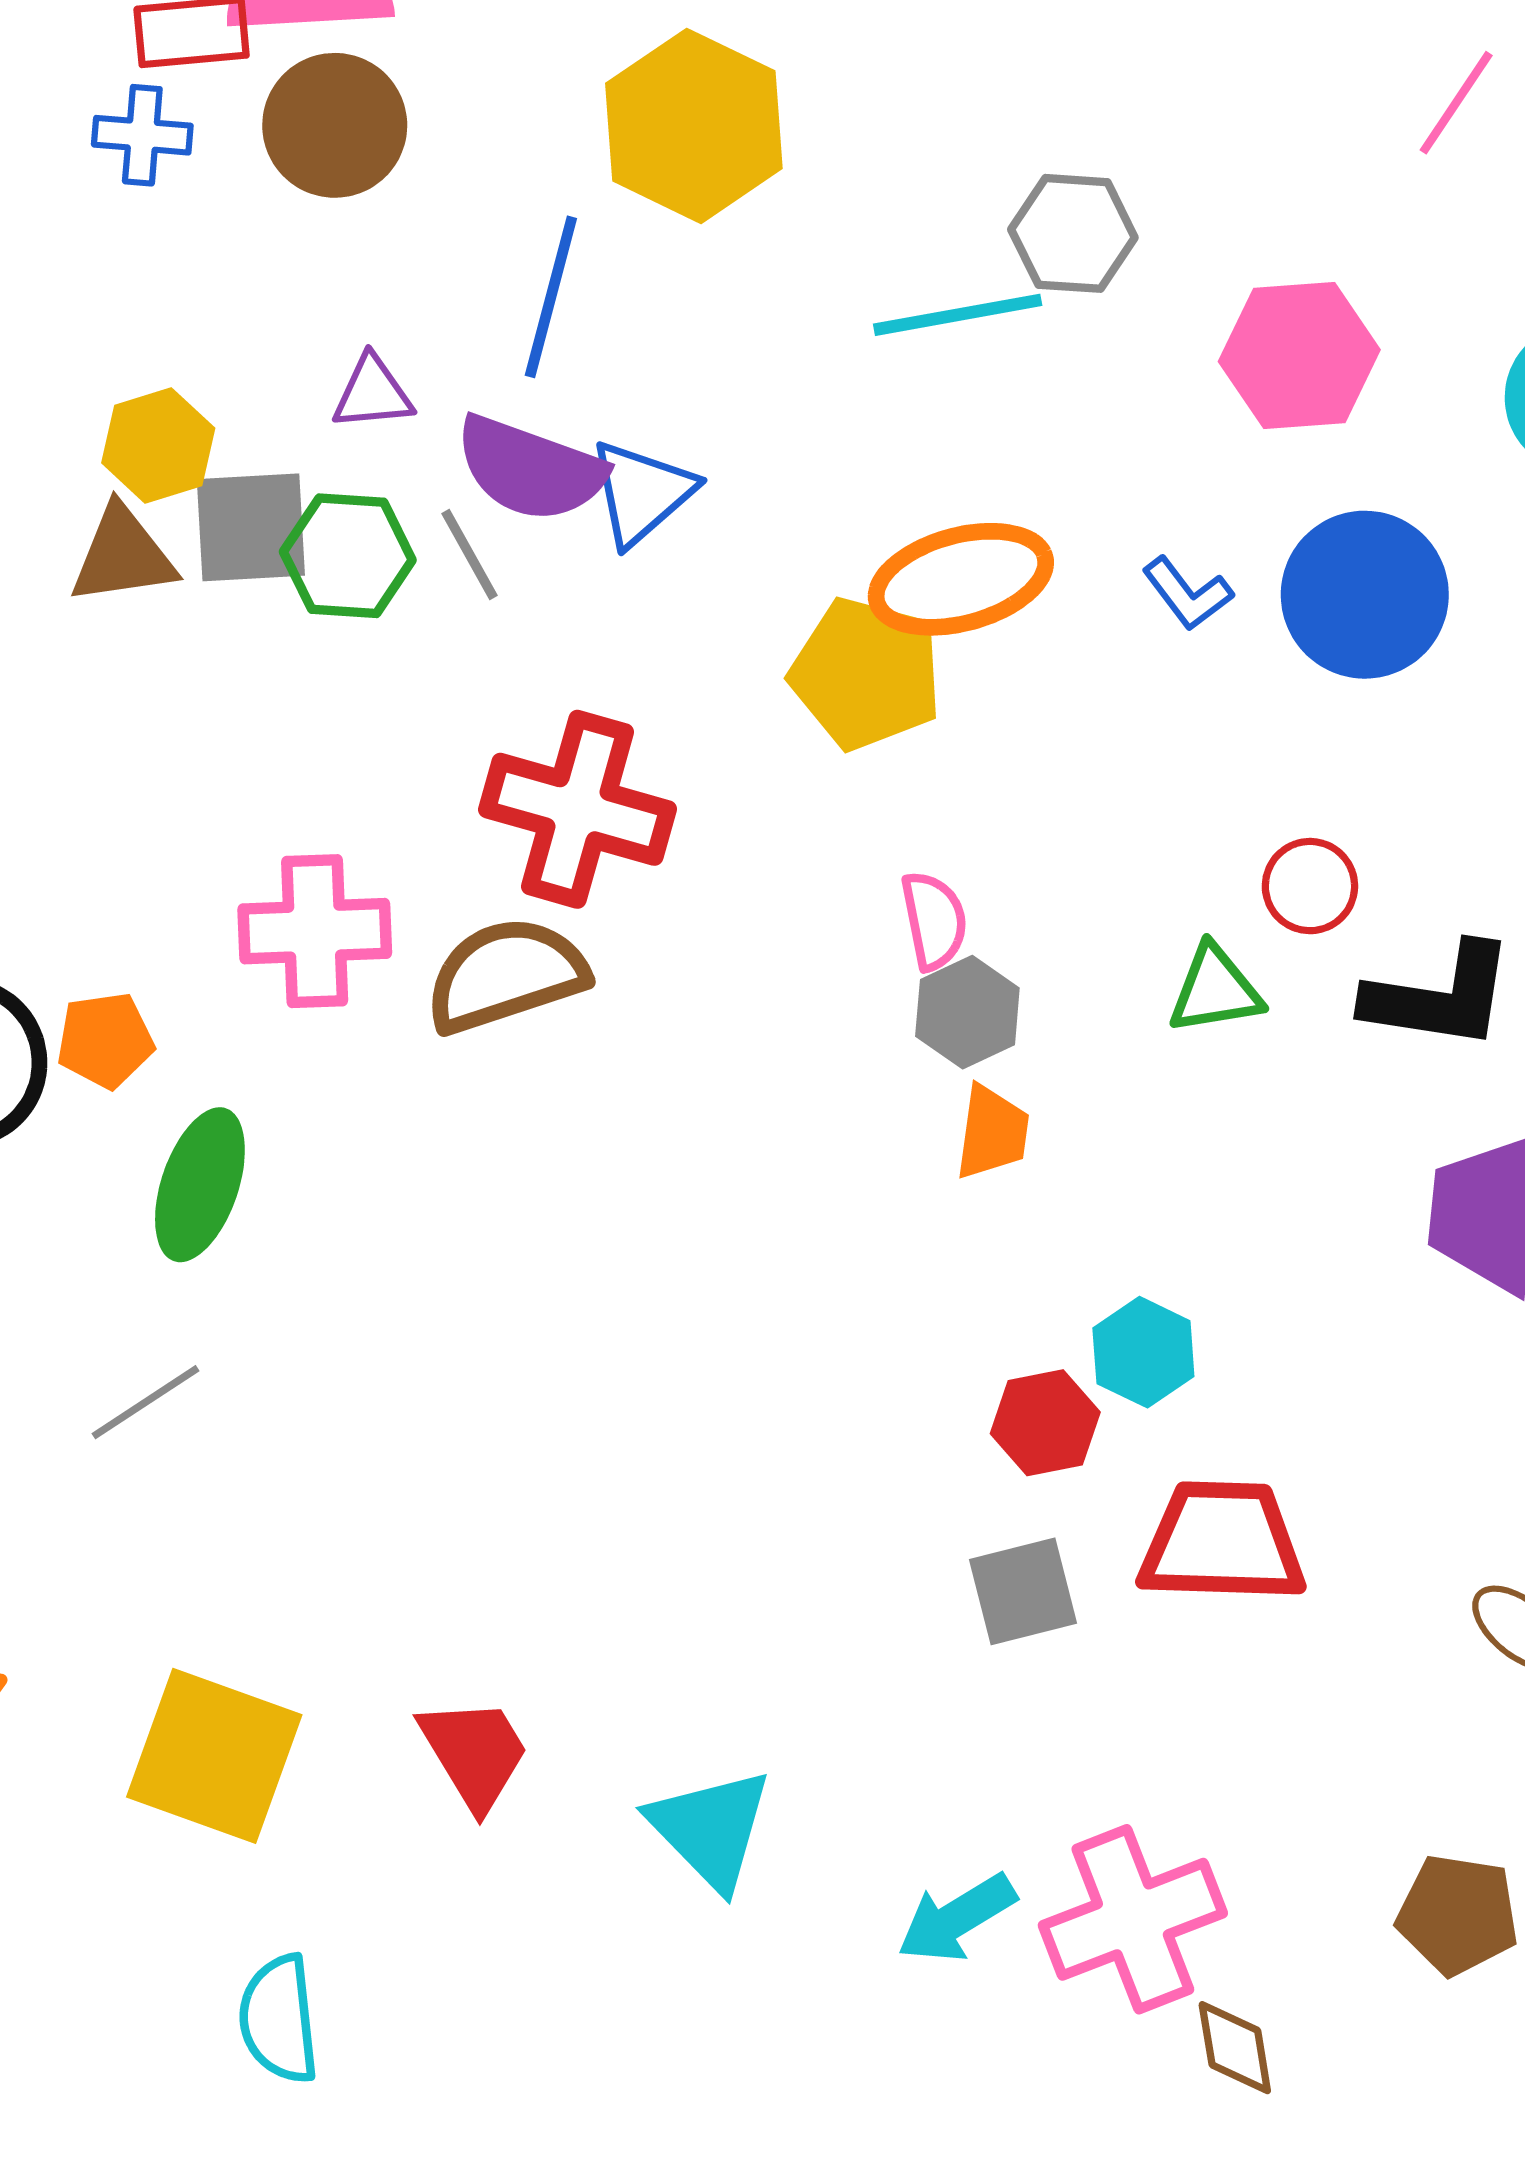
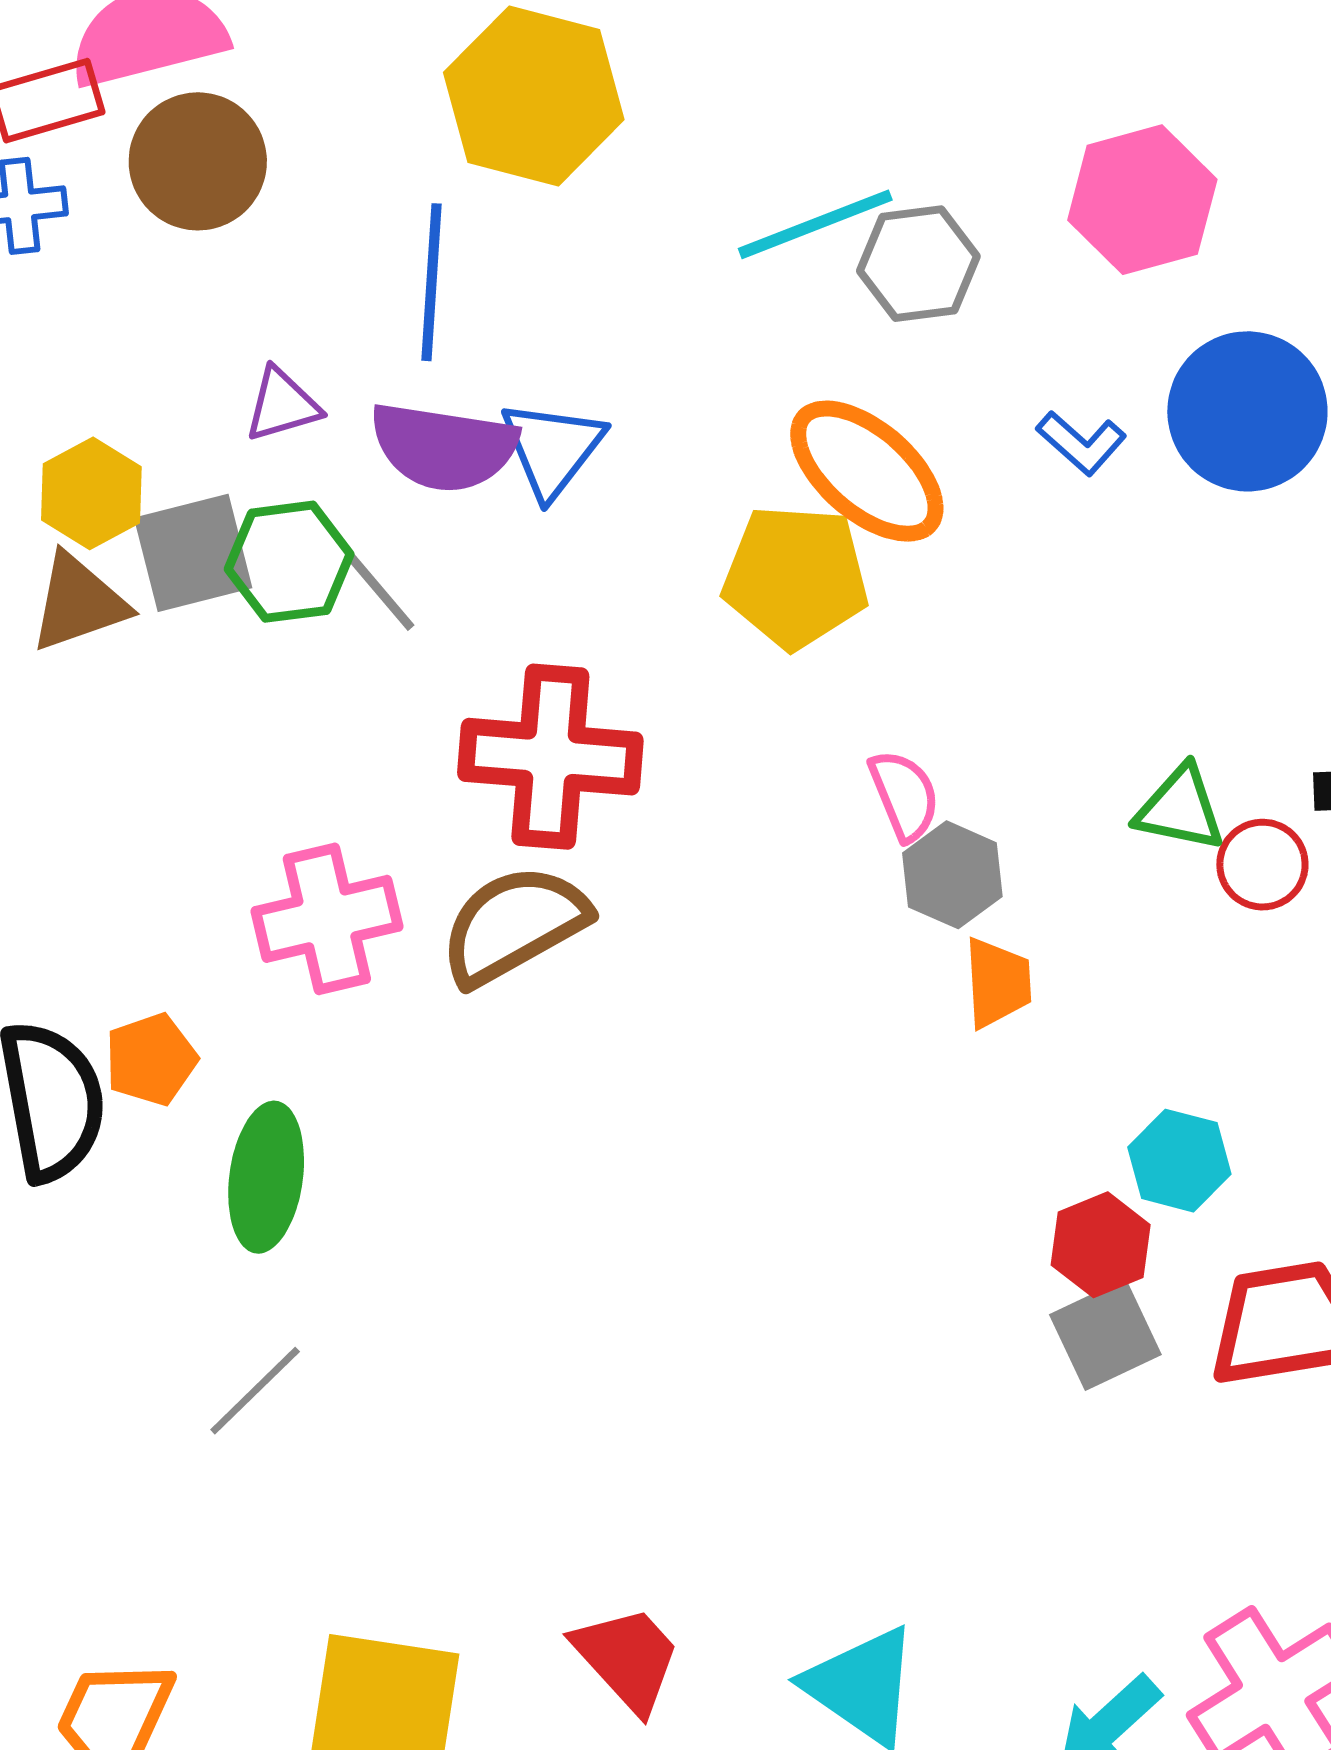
gray hexagon: (1073, 233) -> (918, 264), moved
gray line: (469, 554) -> (381, 592), moved
orange ellipse: (961, 579) -> (867, 471), turned 67
red circle: (1310, 886) -> (1262, 865), moved
green triangle: (1215, 990) -> (1180, 809), turned 32
gray square: (1023, 1591) -> (1105, 1335), moved

